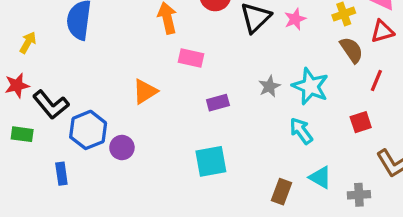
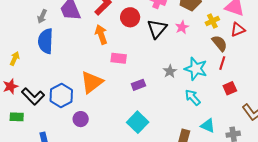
red line: (376, 81) -> (222, 63), moved
orange triangle: (145, 91) -> (92, 82), size x1.4
blue hexagon: (88, 130) -> (61, 95), moved
cyan square: (211, 161) -> (138, 122), turned -30

